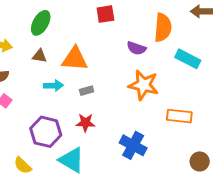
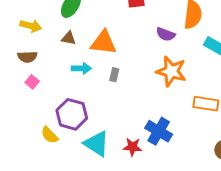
gray rectangle: (87, 91) -> (114, 75), turned -64
red star: (85, 123) -> (132, 147), moved
yellow semicircle: (23, 165) -> (50, 135), moved

